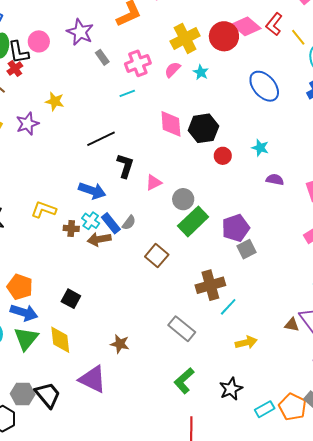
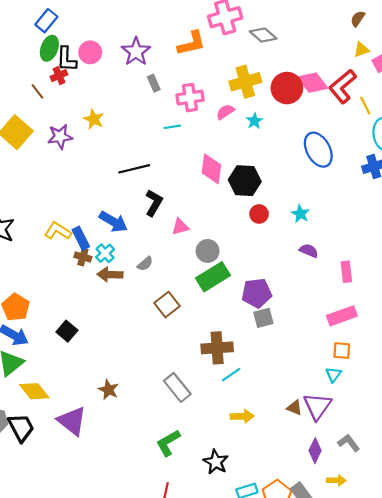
red L-shape: (274, 24) -> (343, 86), size x1.4
blue rectangle: (111, 223) -> (81, 238), moved
yellow diamond: (60, 340) -> (34, 391), moved, turned -44
black star: (231, 389) -> (216, 462), turned -30

